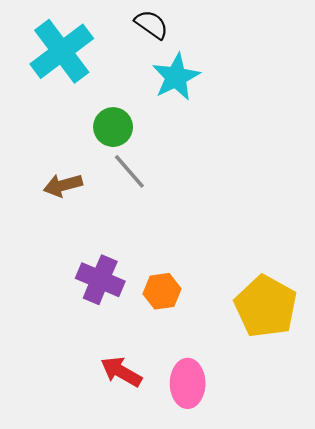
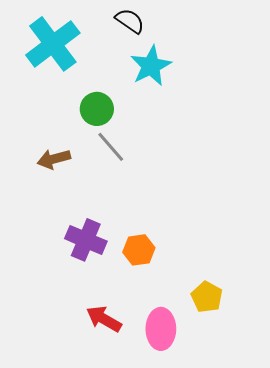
yellow pentagon: (266, 306) -> (207, 297), moved, size x0.6

